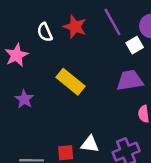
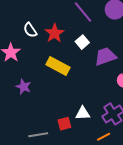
red star: (75, 27) -> (54, 33), moved, turned 30
white square: (135, 45) -> (82, 42), moved

